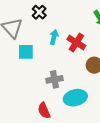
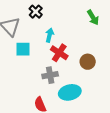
red cross: (76, 43) -> (59, 53), moved

